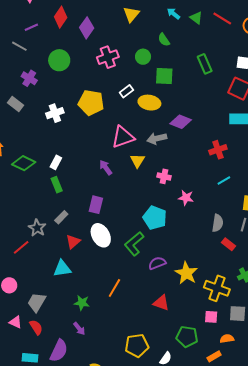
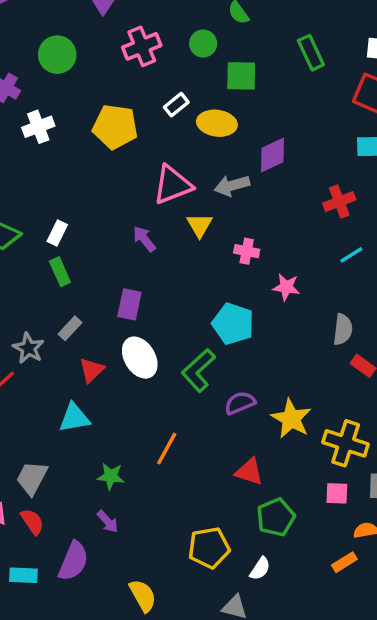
white cross: (55, 113) -> (38, 127), moved
purple diamond: (181, 122) -> (272, 155), turned -45
green pentagon: (187, 337) -> (276, 517), moved, turned -30

